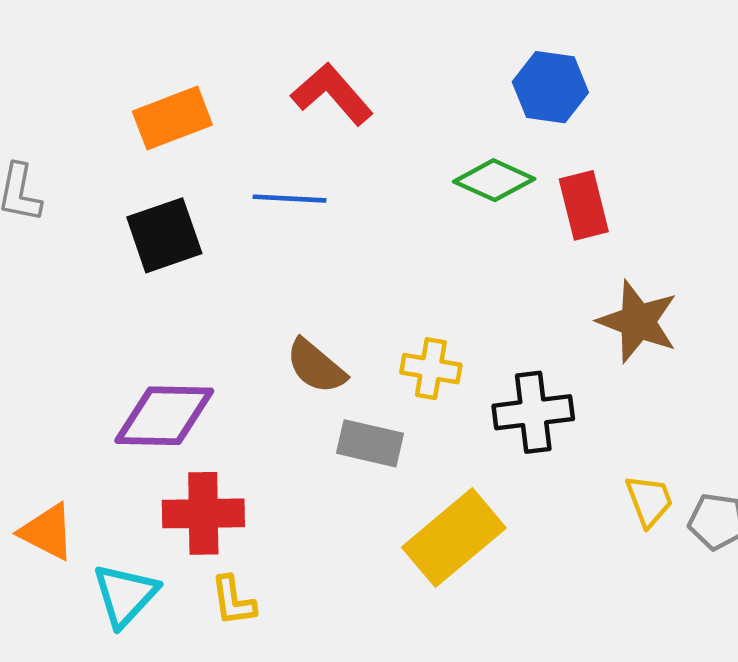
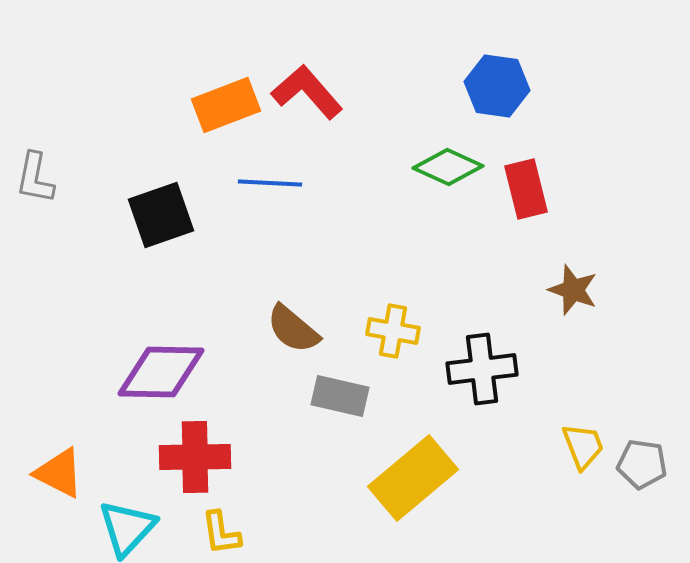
orange rectangle: (172, 118) -> (226, 105), moved
brown star: (638, 322) -> (573, 290), size x0.7

